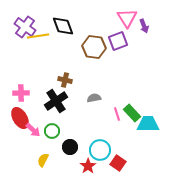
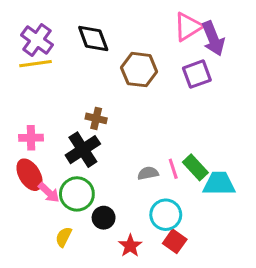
pink triangle: (127, 18) -> (188, 27), turned 30
purple arrow: (144, 26) -> (213, 38), size x1.6
yellow line: (38, 36) -> (35, 64), moved
purple square: (118, 41) -> (197, 74), moved
gray semicircle: (94, 98) -> (148, 173), moved
green circle: (52, 131) -> (77, 194), size x1.5
cyan circle: (100, 150) -> (166, 215), moved

